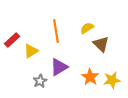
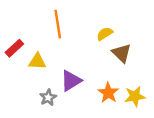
orange line: (56, 31) -> (58, 24), moved
yellow triangle: (31, 51) -> (37, 61), turned 35

